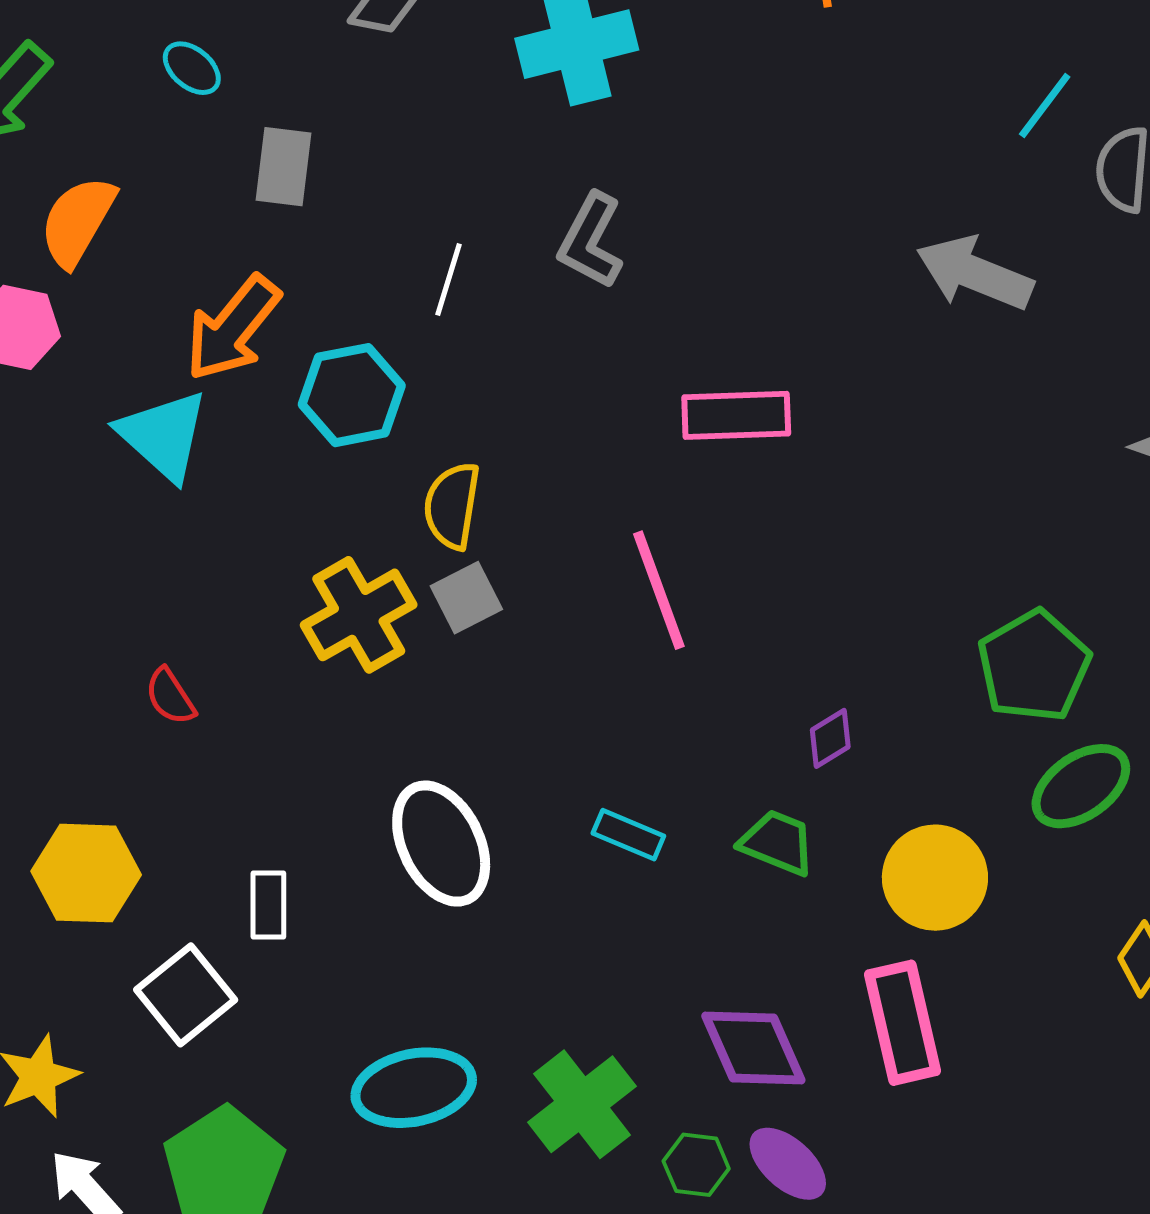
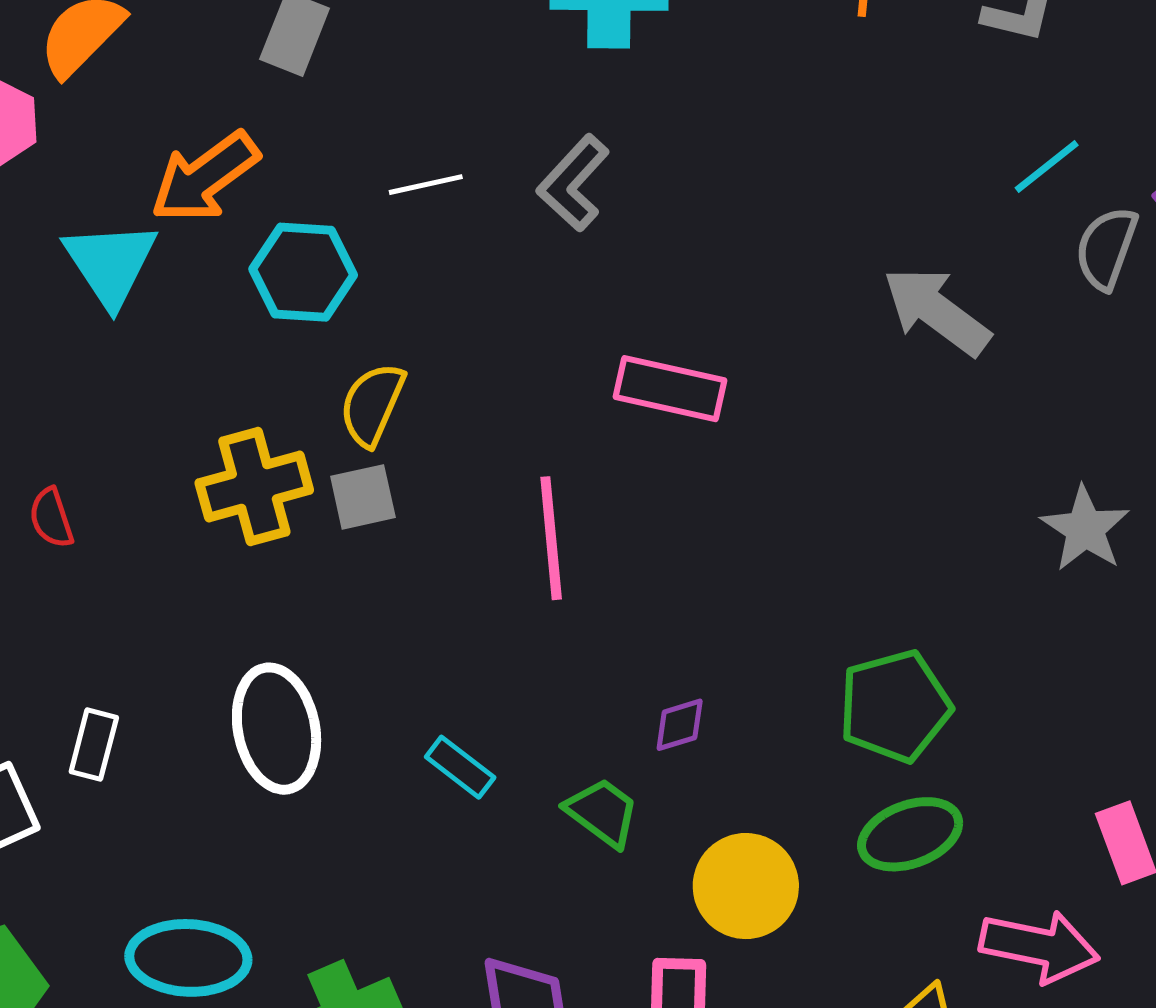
white line: (448, 279) -> (426, 185), turned 46

